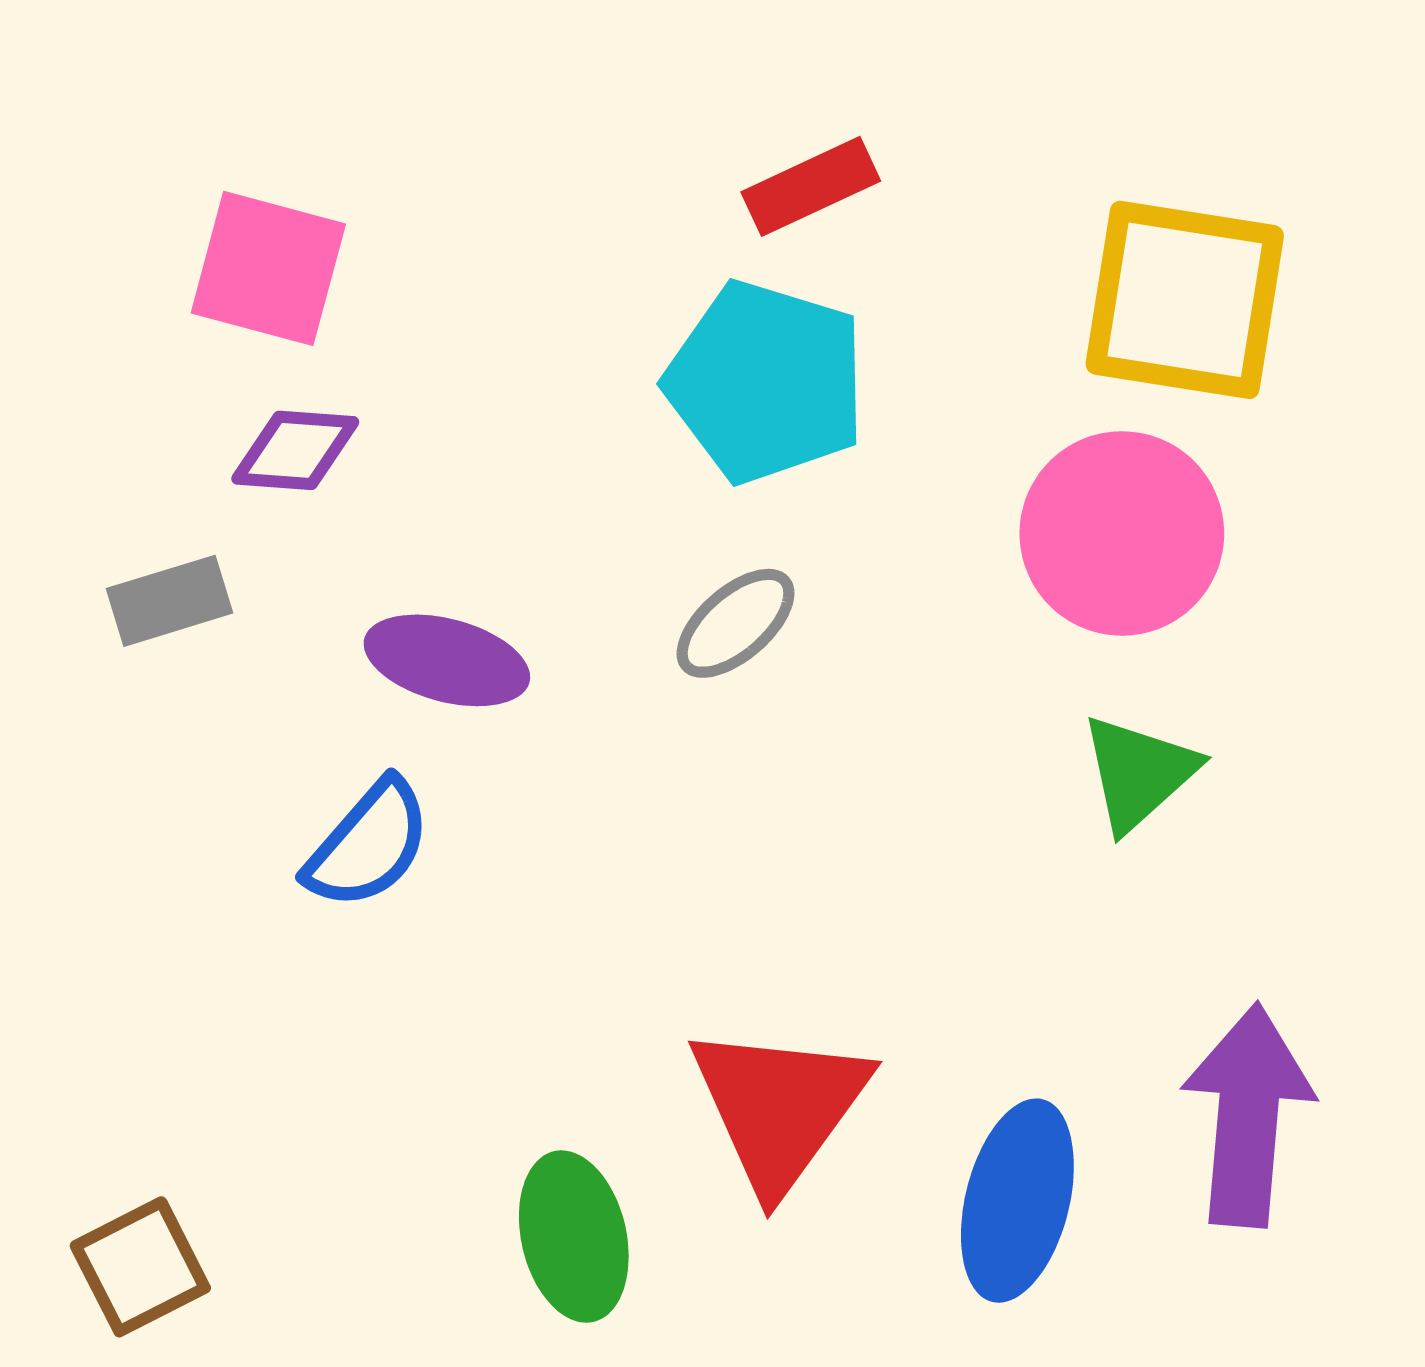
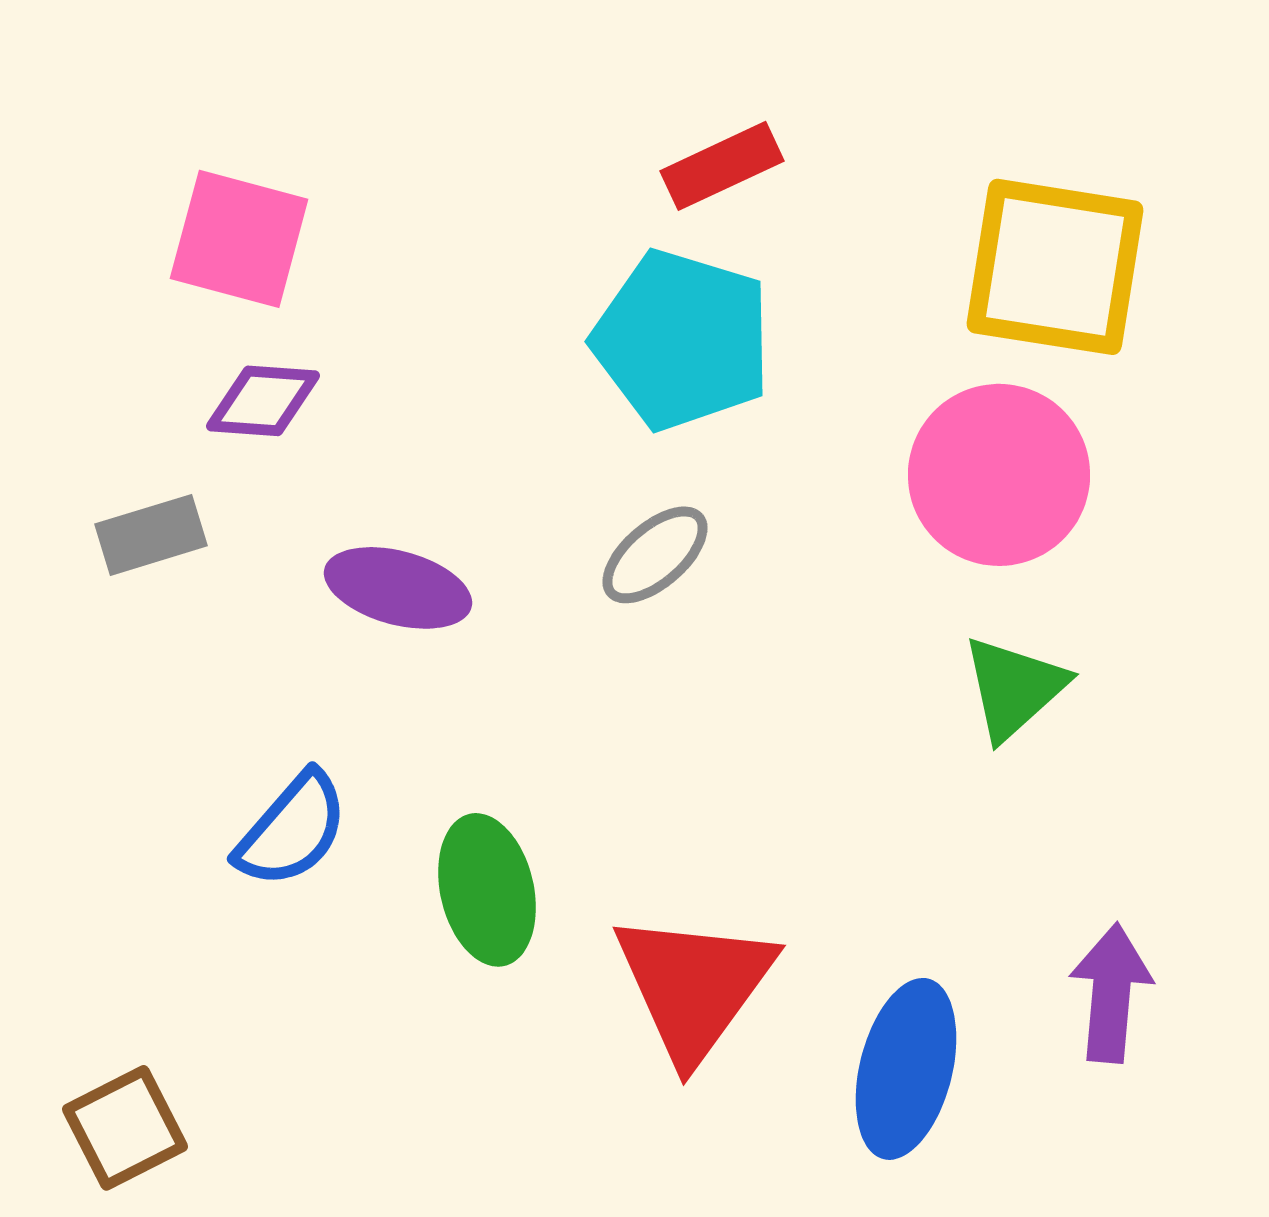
blue semicircle: (368, 845) -> (292, 830), moved
purple arrow: (1248, 1115) -> (1111, 993), size x0.7
green ellipse: (574, 1237) -> (487, 890), moved

